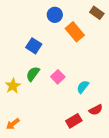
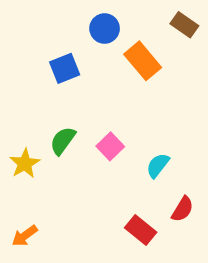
blue square: (34, 46) -> (65, 68), moved, turned 35
red semicircle: (96, 110) -> (182, 209), turned -32
red rectangle: (74, 121) -> (141, 230), turned 70

